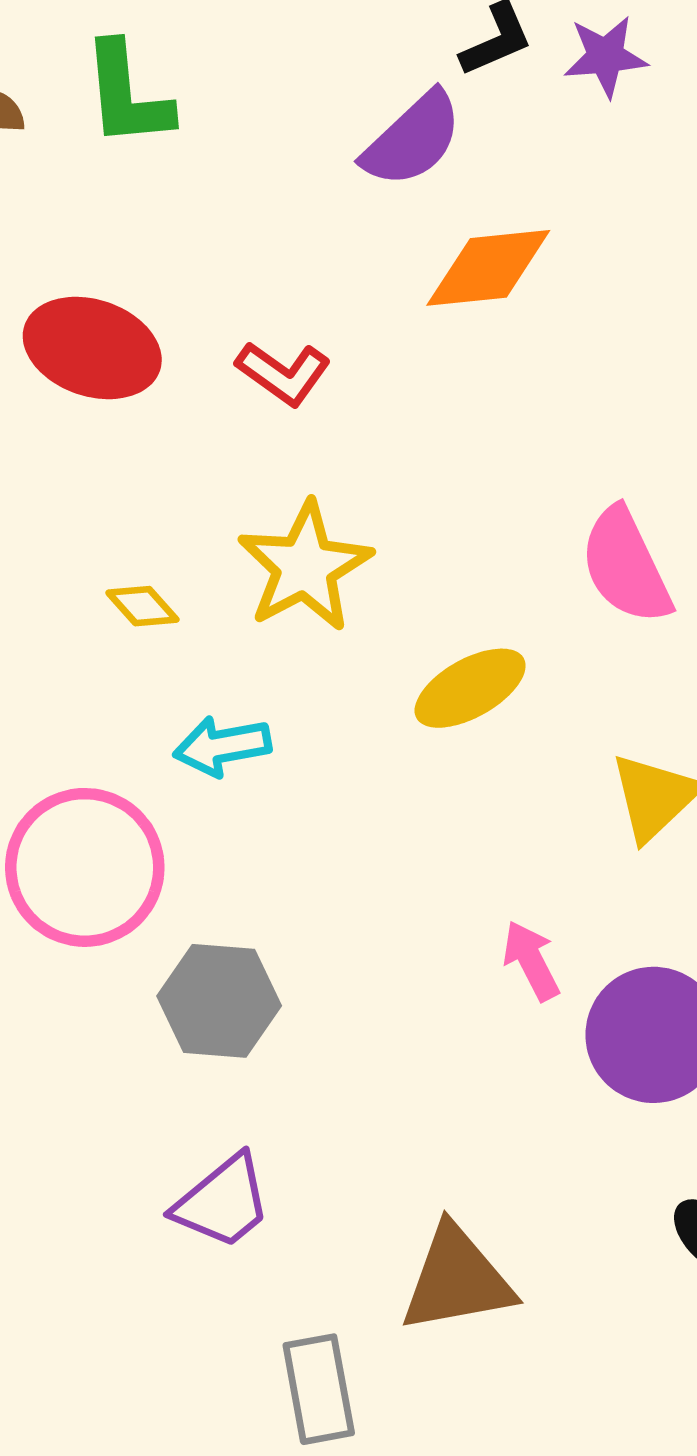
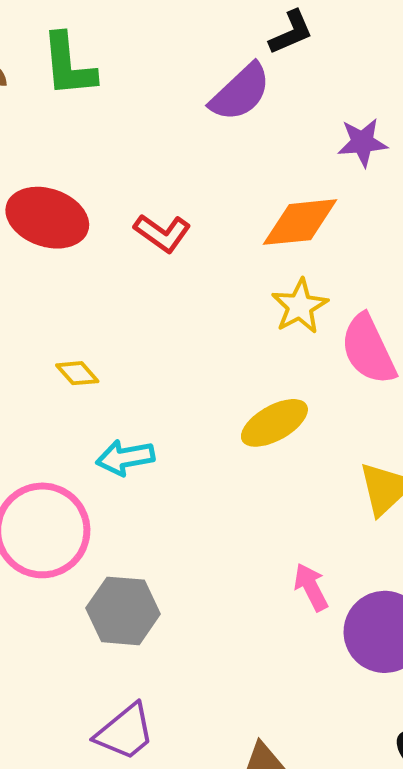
purple star: (606, 56) -> (362, 142), moved
orange diamond: (488, 268) -> (300, 222), moved
yellow star: (305, 567) -> (300, 306), moved, size x0.7

